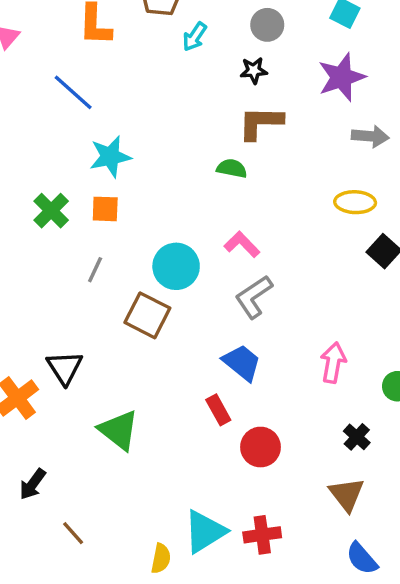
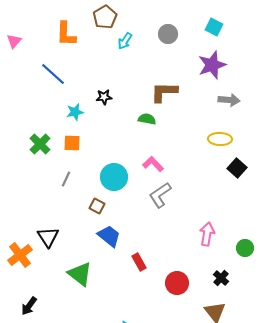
black star: (254, 70) -> (104, 97), moved
cyan star: (110, 157) -> (75, 112), size x0.7
brown square: (147, 315) -> (97, 206), size x0.6
blue trapezoid: (242, 363) -> (109, 236), moved
red circle: (261, 447) -> (177, 283), moved

